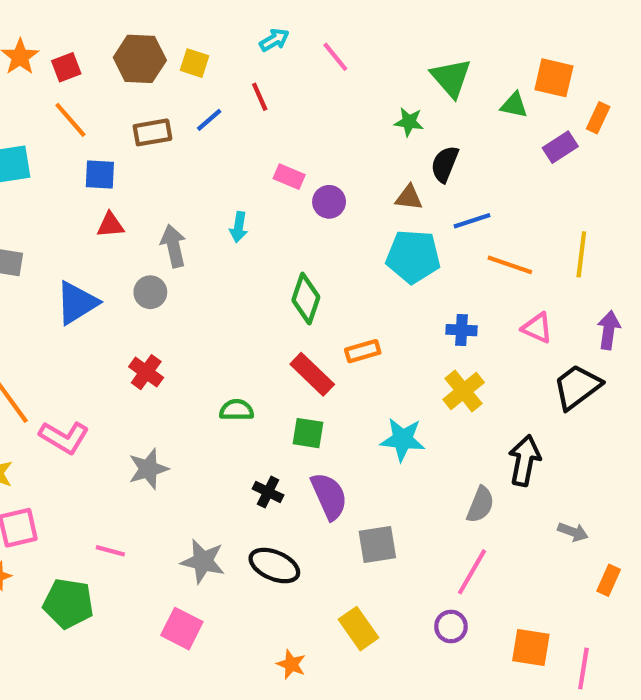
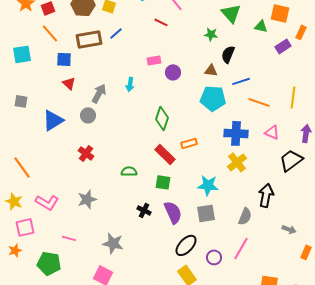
red line: (260, 97) -> (161, 22), moved, turned -40
brown rectangle: (152, 132) -> (89, 39), size x1.4
pink rectangle: (289, 177) -> (154, 60), turned -32
red triangle: (110, 225) -> (69, 83), turned 48
gray arrow: (173, 246) -> (99, 93), turned 42
blue cross: (461, 330) -> (236, 133), size x1.6
pink L-shape: (64, 437) -> (47, 202), moved
gray square: (377, 545) -> (206, 213), moved
black ellipse: (274, 566) -> (186, 245), moved, turned -70
purple circle: (451, 626) -> (214, 257), moved

